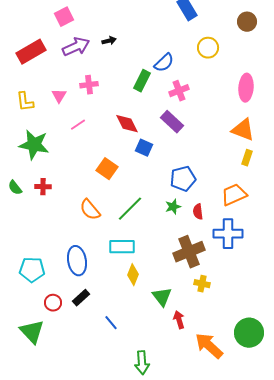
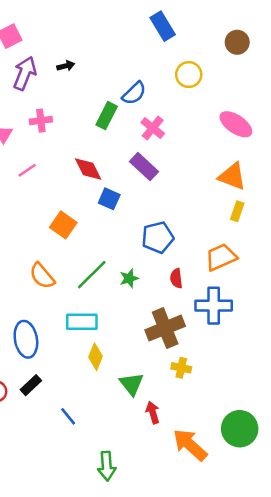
purple arrow: (76, 47) -> (25, 73), turned -44
pink ellipse: (246, 88) -> (236, 124), turned -60
pink cross: (179, 91) -> (153, 128), turned -30
green star: (173, 207) -> (129, 278), moved

